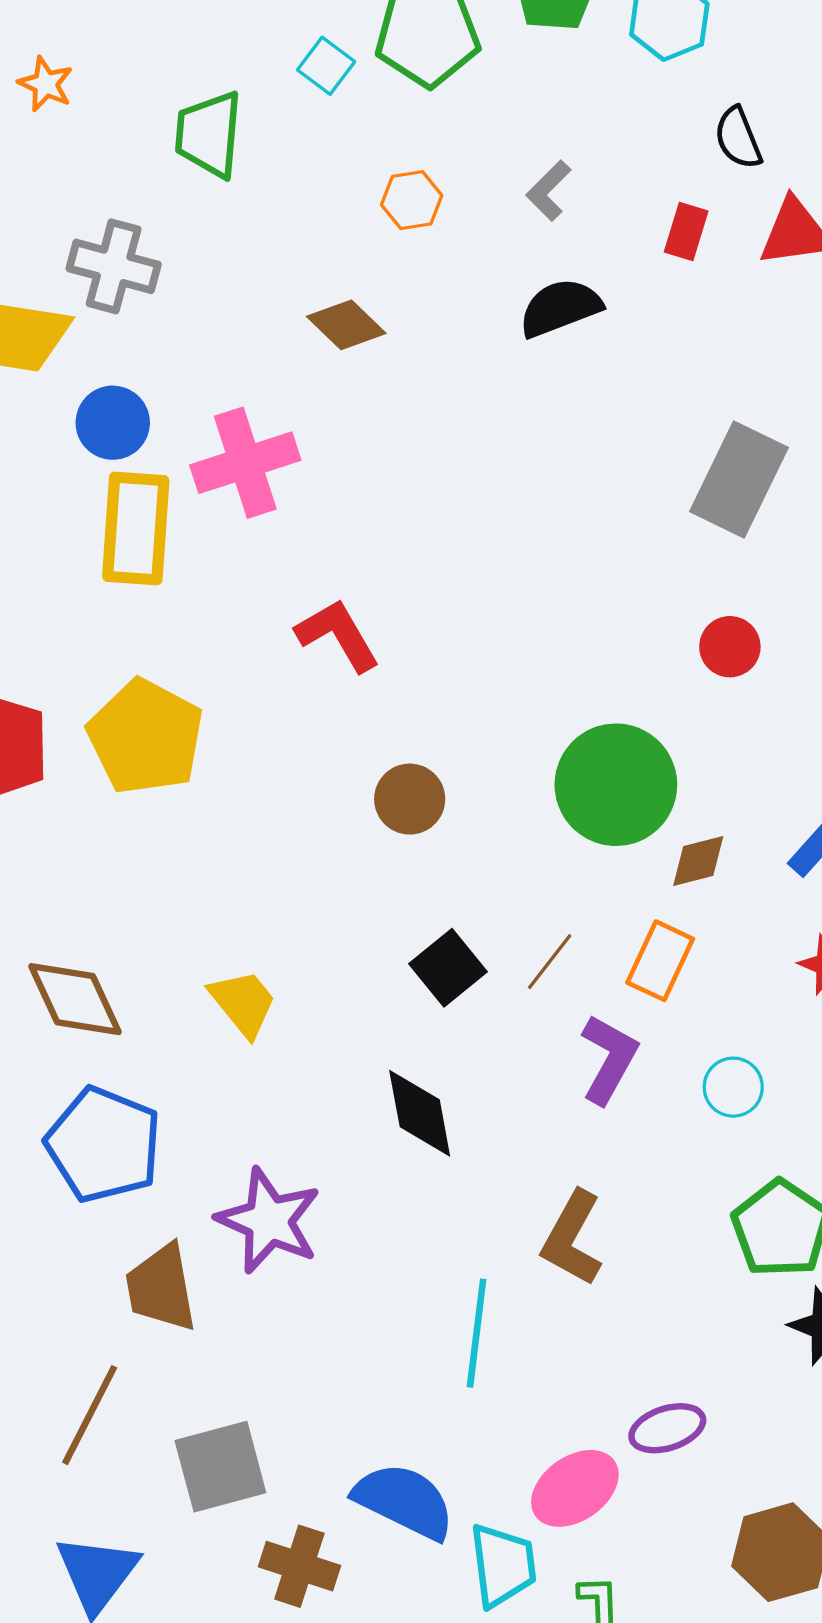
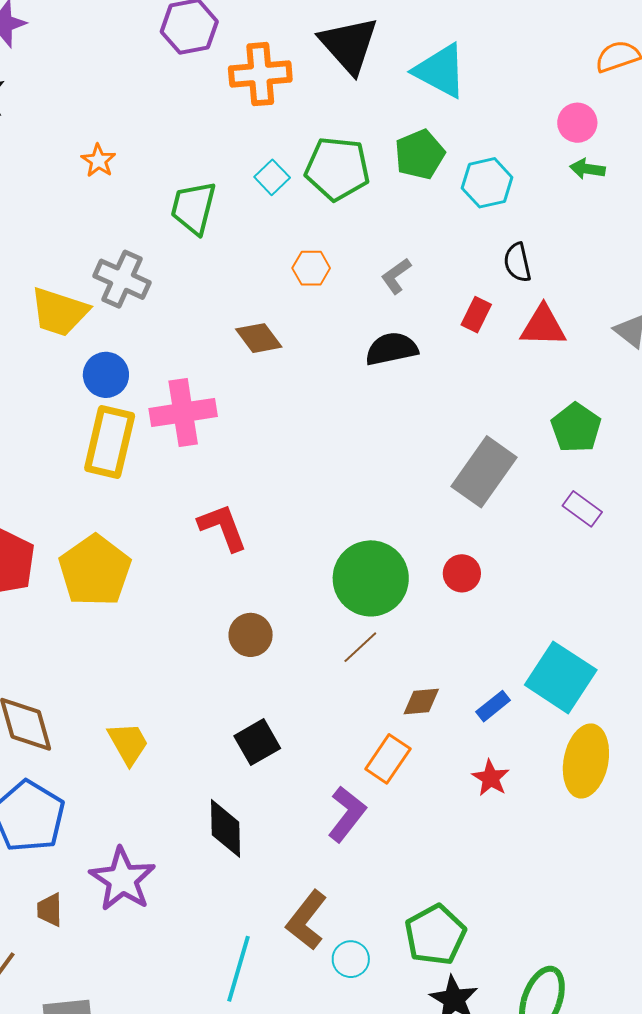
green circle: (616, 785) -> (371, 578), moved
brown line: (550, 962) -> (360, 647), moved
cyan circle: (733, 1087) -> (351, 959), moved
brown trapezoid: (161, 1288) -> (50, 910), size x0.6

